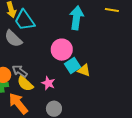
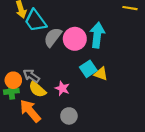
cyan arrow: (76, 18) -> (97, 35), moved
gray semicircle: (13, 39) -> (53, 37), moved, turned 84
pink circle: (62, 50) -> (75, 39), moved

